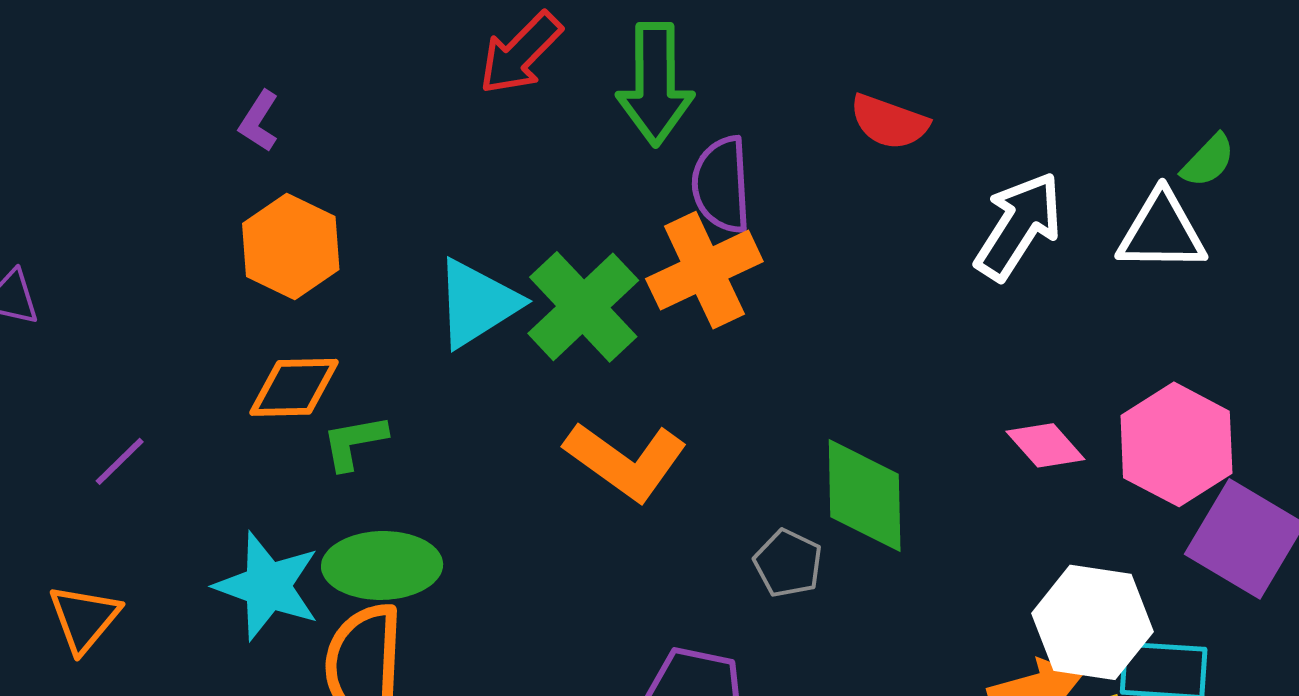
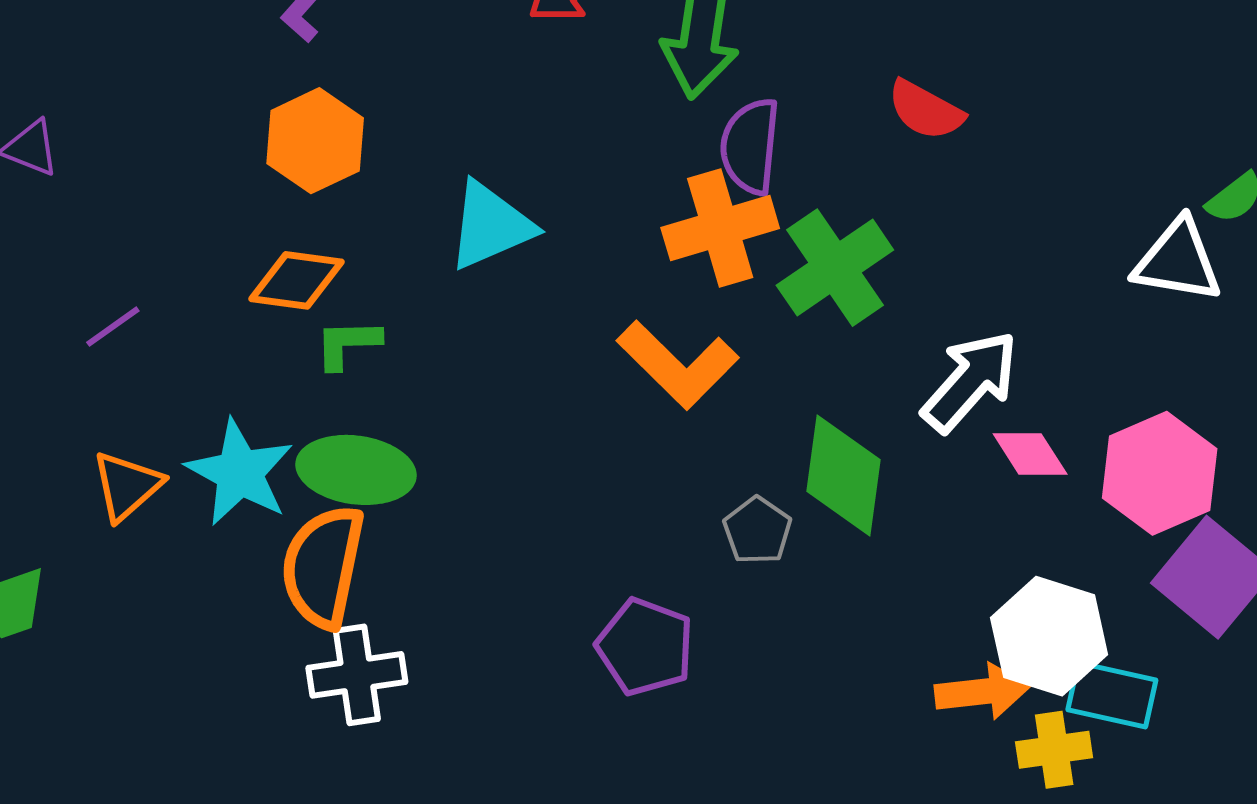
white arrow: (1018, 226) -> (970, 381), moved
green cross: (583, 307) -> (835, 268), moved
orange L-shape: (626, 461) -> (678, 365), moved
orange triangle: (84, 618) -> (127, 486), moved

